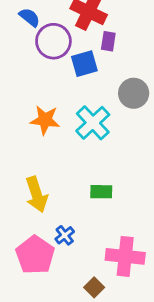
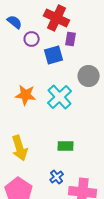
purple circle: (53, 41) -> (32, 39), size x0.6
blue cross: (65, 235) -> (57, 177), moved

